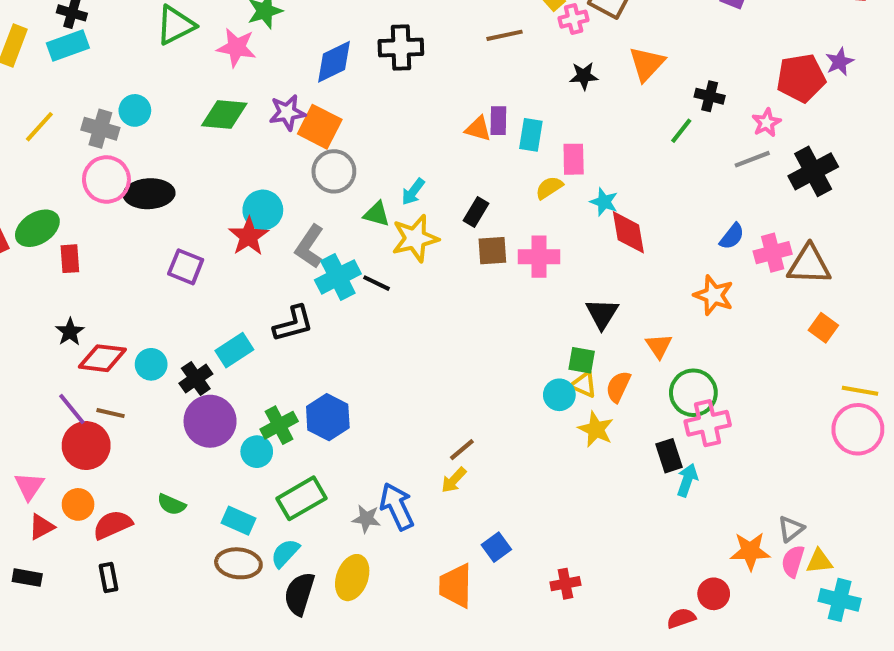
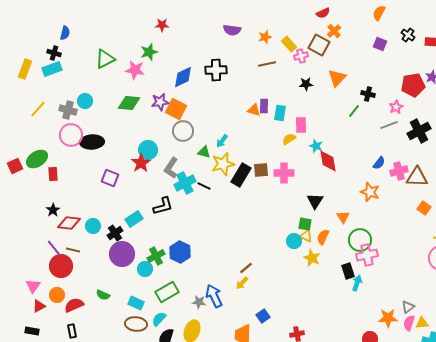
black rectangle: (476, 212) -> (241, 175), moved, size x1.6

